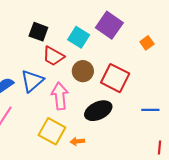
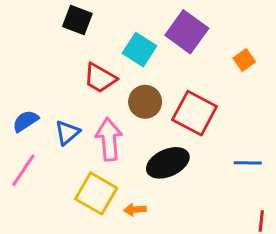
black square: (38, 32) -> (77, 20), moved
blue triangle: (32, 81) -> (67, 132), moved, size x0.7

